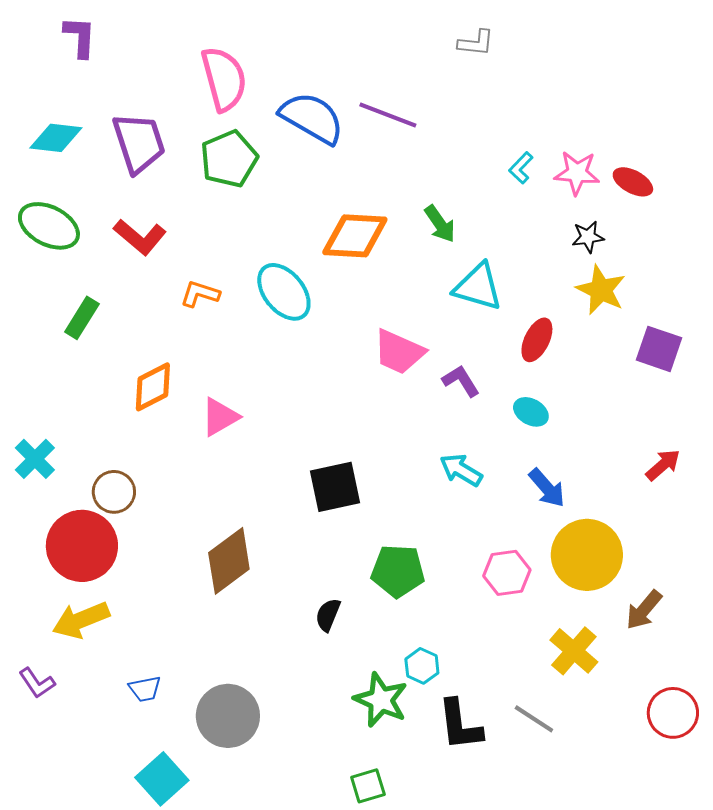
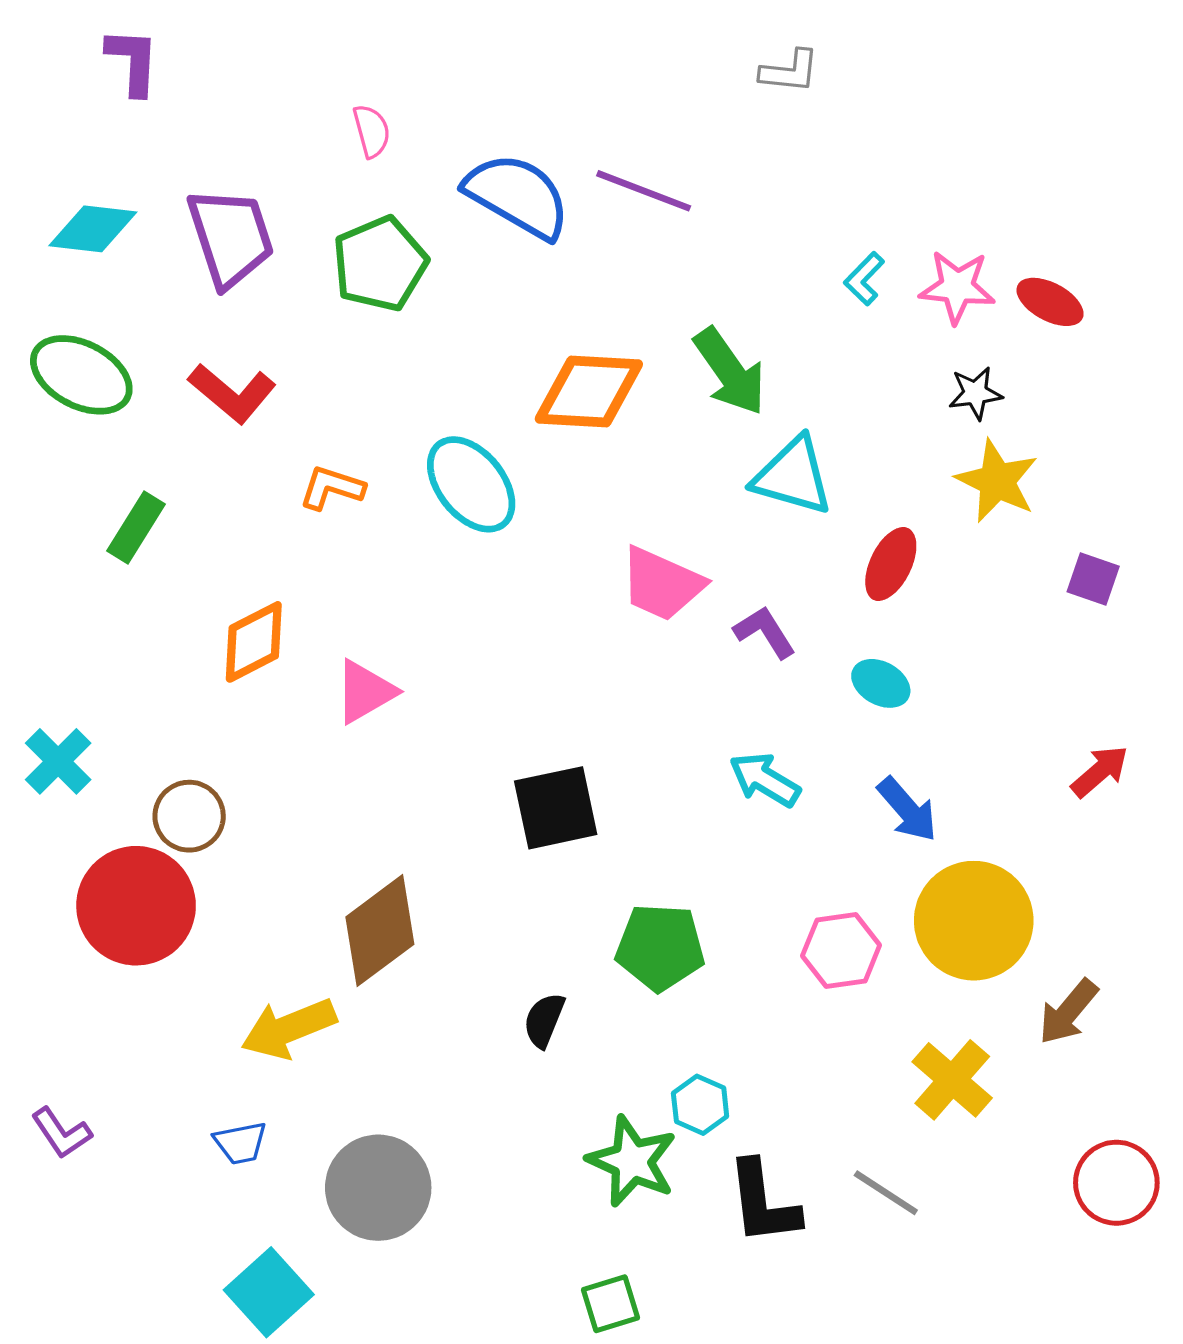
pink semicircle: (224, 79) -> (372, 131), size x0.5
green arrow: (440, 224) -> (730, 372), size x1.4
purple square: (659, 349) -> (1093, 579), size x0.7
yellow arrow: (81, 620) -> (289, 1028), moved

